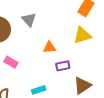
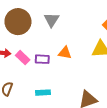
purple rectangle: (63, 66) -> (42, 59), moved

